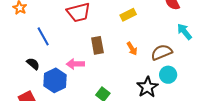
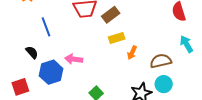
yellow rectangle: (128, 15) -> (117, 38), moved
brown rectangle: (97, 45) -> (111, 15), moved, turned 54
orange arrow: (132, 49) -> (132, 53), turned 48

